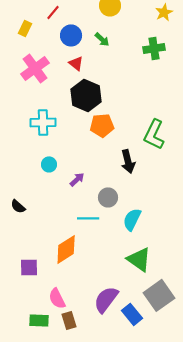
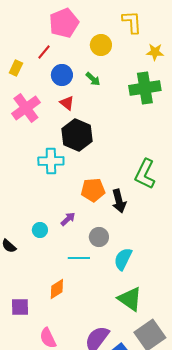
yellow star: (164, 12) -> (155, 52), turned 30
green cross: (154, 48) -> (145, 88), size x1.4
cyan cross: (43, 122) -> (51, 161), moved
orange pentagon: (102, 125) -> (93, 190), moved
cyan circle: (49, 164) -> (40, 230), moved
orange diamond: (66, 249) -> (57, 289), size x0.7

